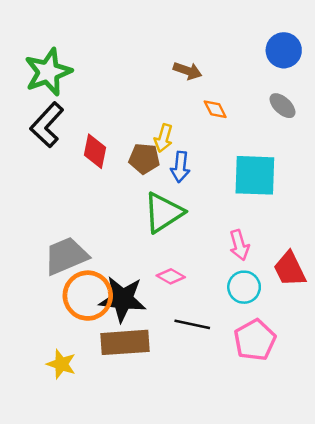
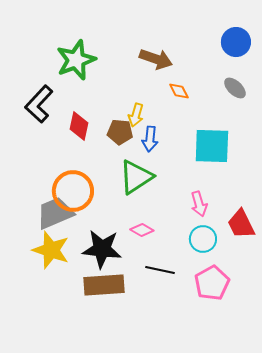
brown arrow: (188, 71) -> (156, 59), size x1.4
green star: (48, 72) -> (76, 60), moved
orange circle: (88, 296) -> (73, 191), moved
yellow star: (61, 364) -> (51, 250), moved, size x1.5

